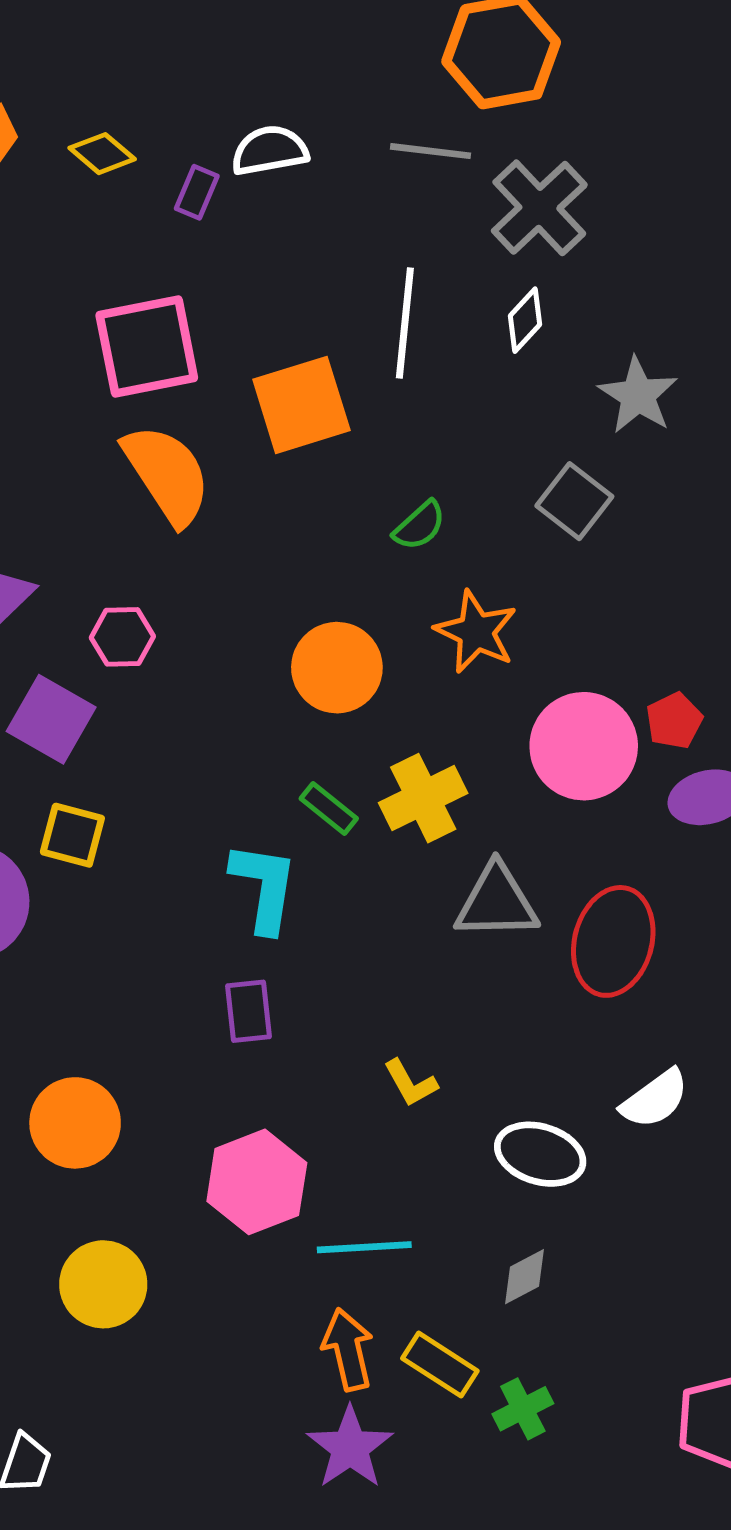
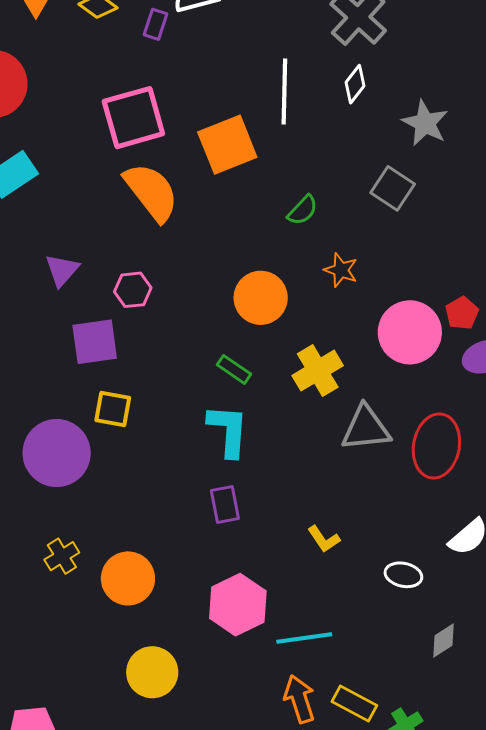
orange star: (476, 632) -> (341, 270), size x0.7
purple square: (51, 719) -> (95, 342), turned -33
green rectangle: (329, 808) -> (234, 369), moved
white ellipse: (540, 1154) -> (403, 575), size x0.7
gray diamond: (525, 1277) -> (444, 641), moved

